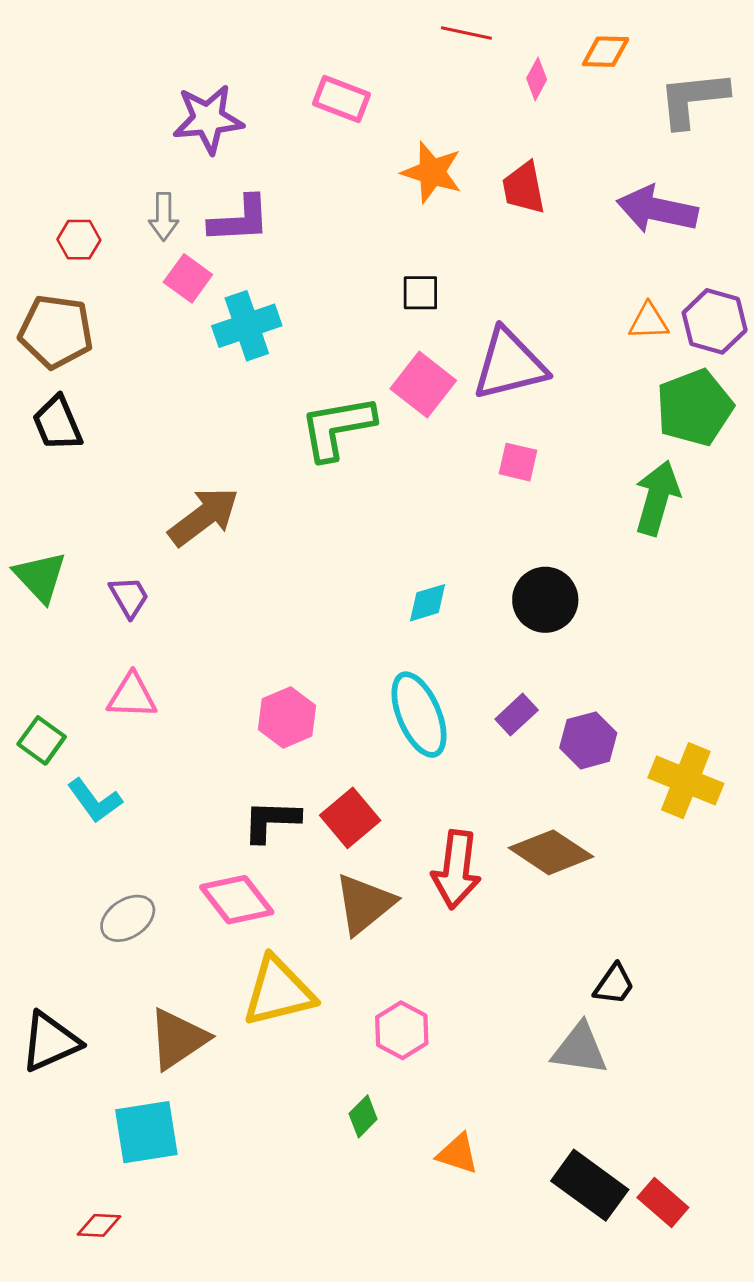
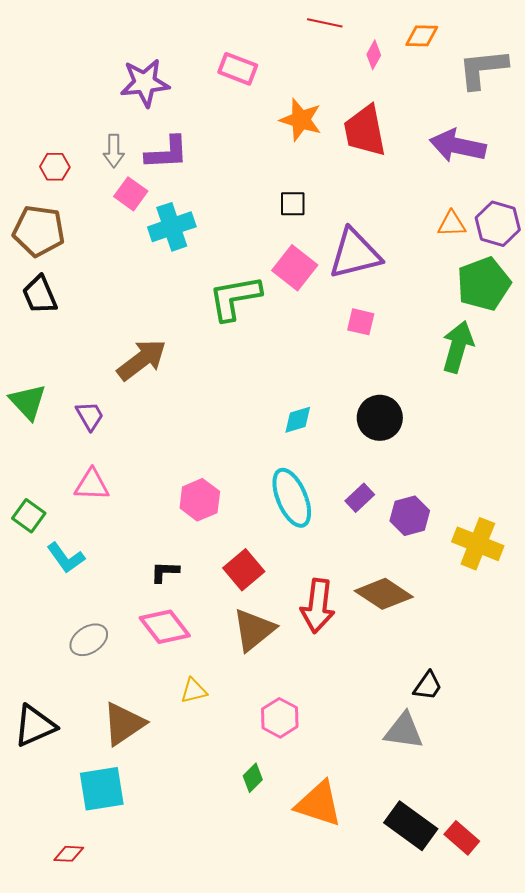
red trapezoid: (524, 188) -> (365, 131), size x1.4
black L-shape: (271, 821) -> (165, 572), moved, size x0.7
yellow triangle: (278, 992) -> (194, 691), size x0.5
orange triangle: (458, 1154) -> (319, 804), size x1.6

